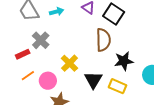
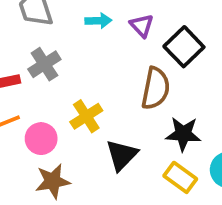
cyan arrow: (57, 12) -> (98, 21), moved
yellow rectangle: (118, 86) -> (180, 177), moved

